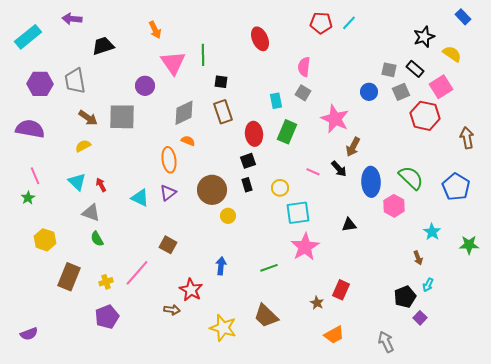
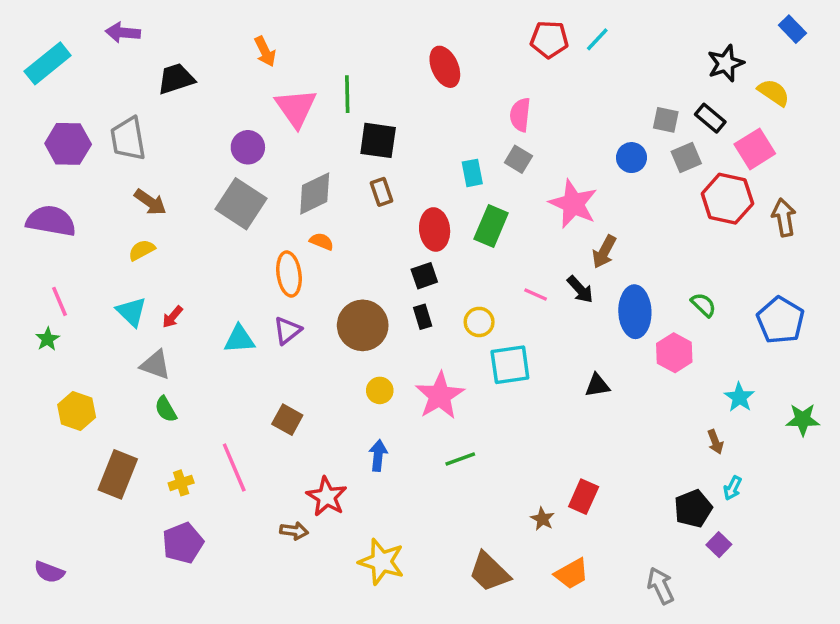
black square: (221, 82) -> (378, 140), size x1.6
brown rectangle: (223, 112) -> (381, 192), size x0.7
gray square: (122, 117) -> (241, 204), moved, turned 32
brown arrow: (467, 138) -> (784, 217), moved
green semicircle: (411, 178) -> (703, 305), size x0.6
red arrow: (101, 185) -> (173, 317), turned -112
cyan triangle: (140, 198) -> (239, 339), turned -30
yellow circle: (228, 216) -> (380, 390), moved
pink star: (305, 247) -> (440, 396), moved
pink line: (137, 273) -> (234, 468), turned -64
brown trapezoid: (266, 316) -> (489, 572), moved
purple semicircle: (29, 334) -> (49, 572), turned 42

